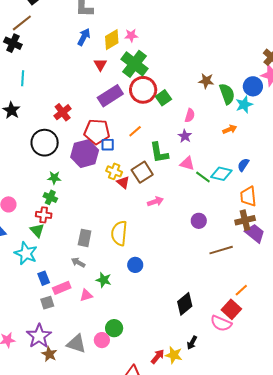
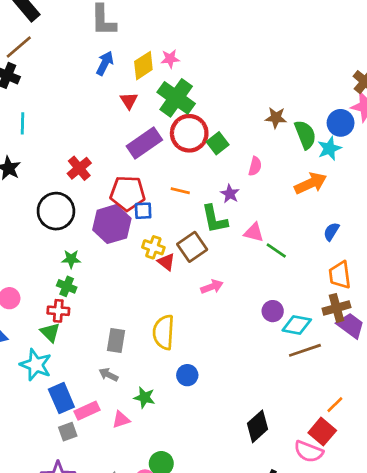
orange arrow: (230, 129) -> (311, 183), size x1.6
orange line: (135, 131) -> (180, 191), turned 56
purple star: (185, 136) -> (230, 194), moved
cyan diamond: (221, 174) -> (297, 325), moved
blue rectangle: (44, 278) -> (61, 398), size x1.5

